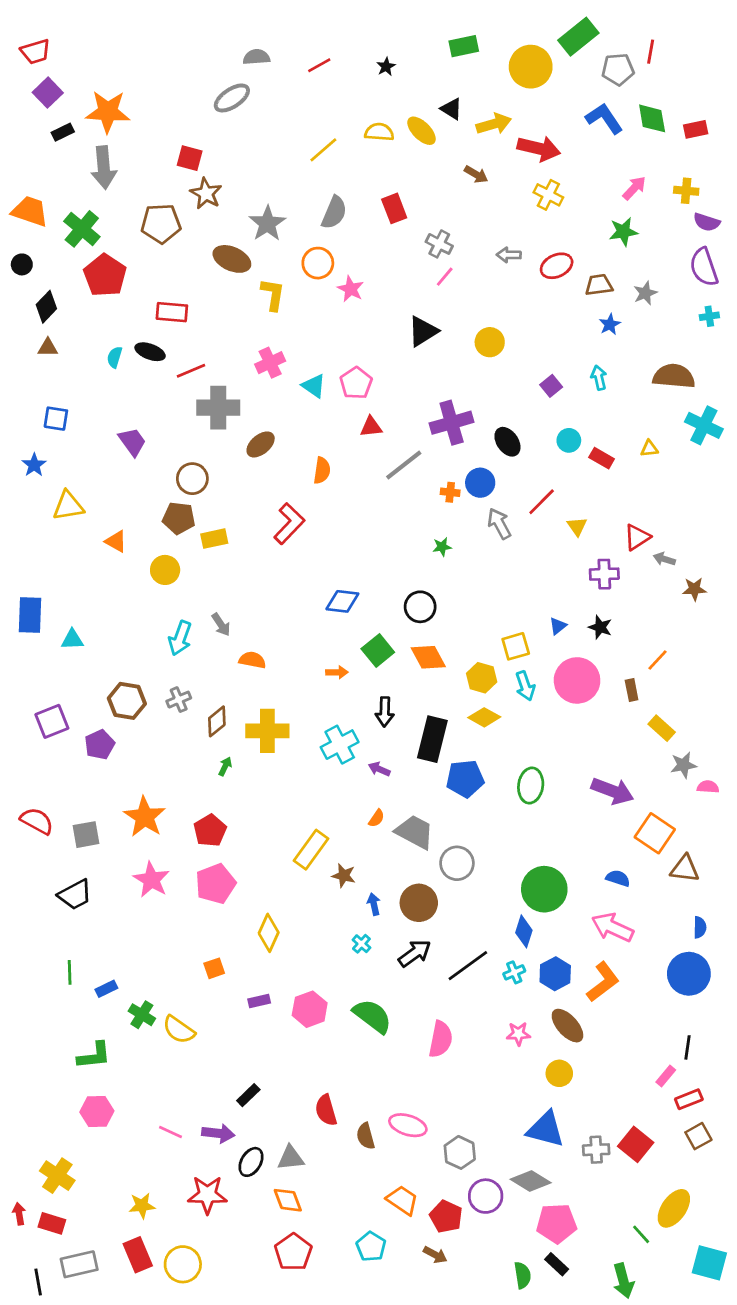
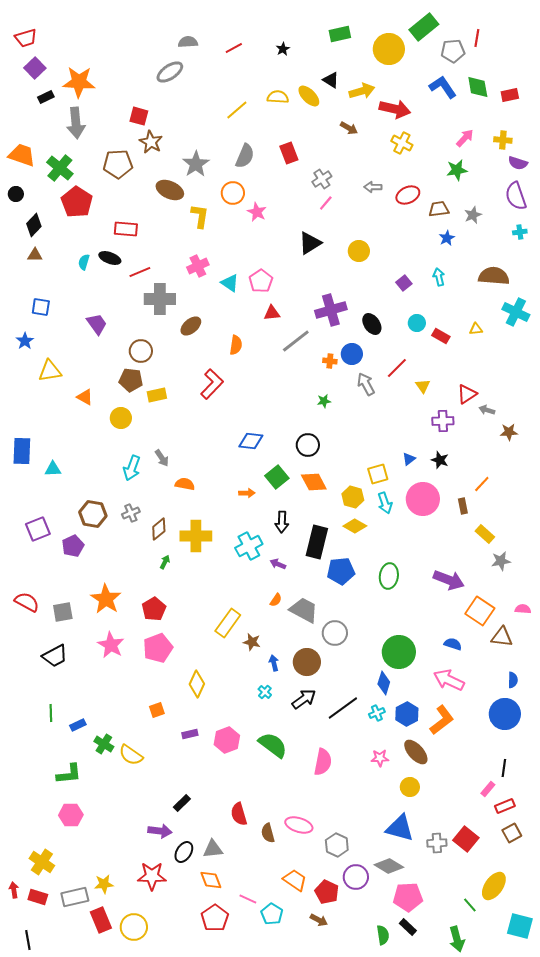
gray cross: (439, 244) -> (322, 179), turned 30
pink semicircle: (708, 787) -> (523, 609), moved
pink line: (171, 1132) -> (248, 899), moved
gray rectangle: (79, 1264) -> (75, 897), moved

